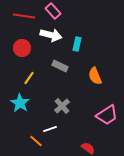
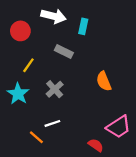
orange semicircle: (95, 76) -> (104, 81), moved
gray cross: (62, 106) -> (55, 89), moved
pink trapezoid: (107, 115) -> (119, 127), moved

